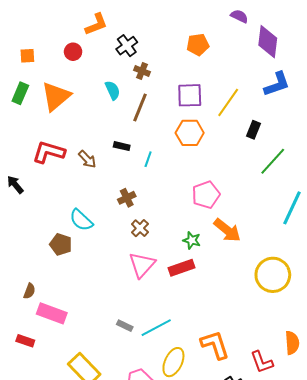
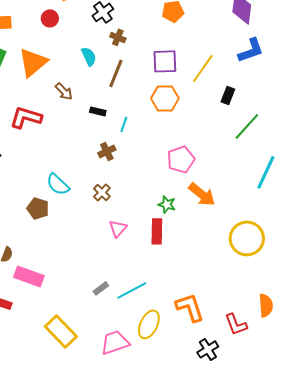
brown arrow: (87, 159) -> (64, 91), moved
brown cross: (127, 198) -> (107, 151), moved
brown cross: (140, 228) -> (102, 192), moved
pink triangle: (142, 265) -> (118, 228), size x0.7
red rectangle: (182, 268) -> (157, 231), turned -70
gray rectangle: (125, 326) -> (101, 288), turned -63

